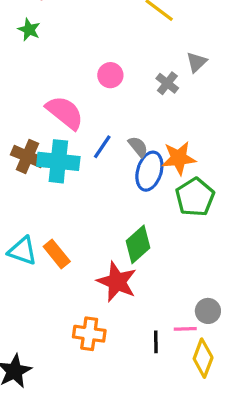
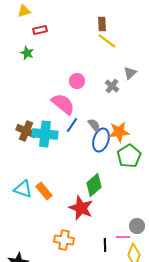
pink semicircle: (65, 113) -> (63, 104), moved

